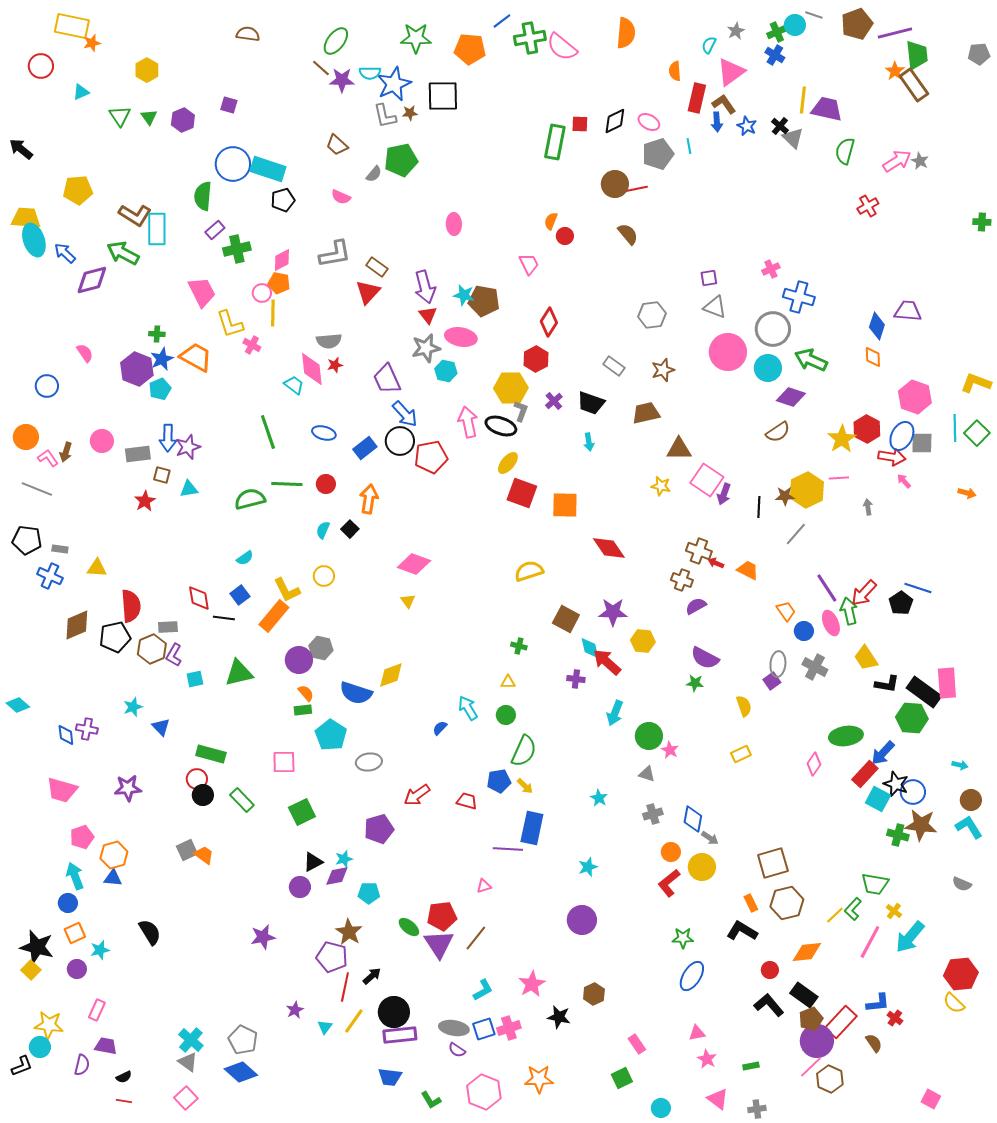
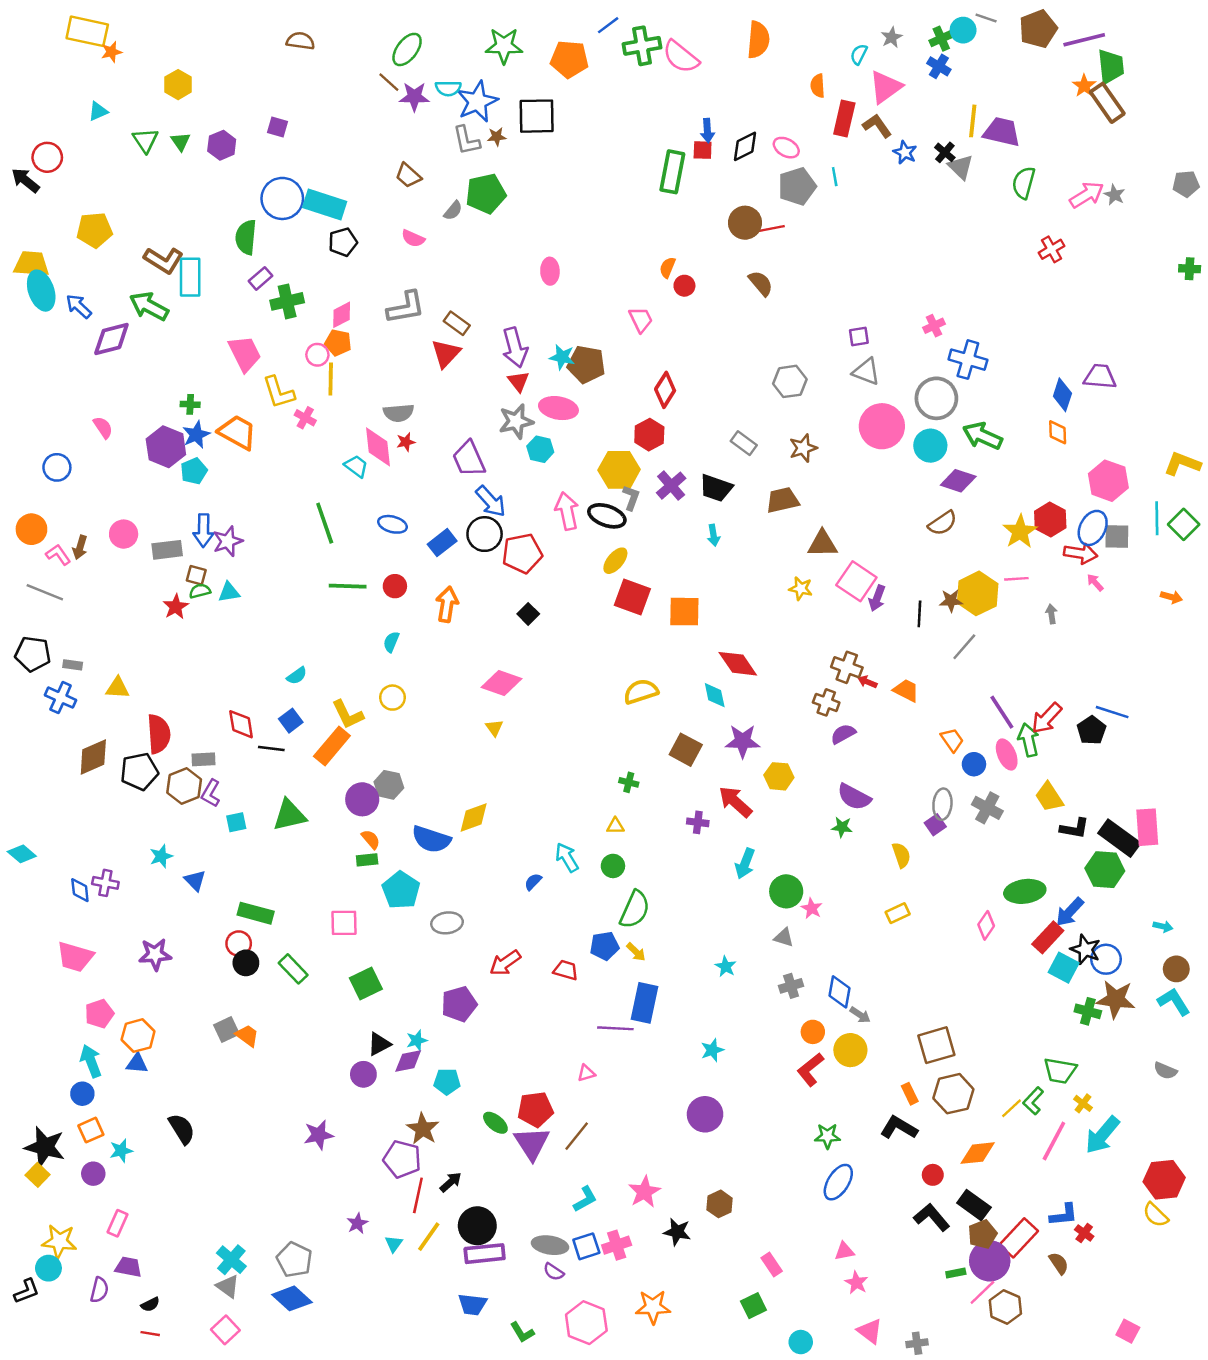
gray pentagon: (979, 54) -> (1186, 184), moved
red circle: (41, 66) -> (47, 157), moved
blue arrow: (717, 122) -> (707, 131), moved
purple cross: (554, 401) -> (671, 486), size x1.4
green semicircle: (250, 499) -> (200, 591), moved, size x0.6
black square: (350, 529) -> (528, 614), moved
cyan diamond: (590, 648) -> (715, 695), moved
green rectangle: (751, 1066) -> (956, 1273), moved

